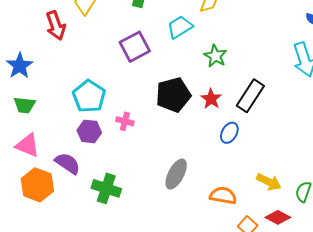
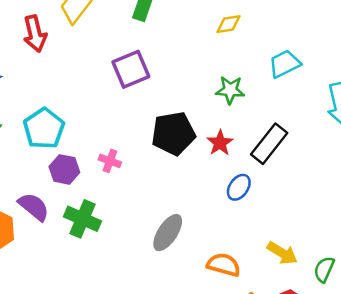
cyan trapezoid: (180, 27) -> (285, 64), moved
green star: (215, 56) -> (230, 90), turned -30
cyan pentagon: (89, 96) -> (44, 129), moved
green cross: (106, 188) -> (83, 219), moved

